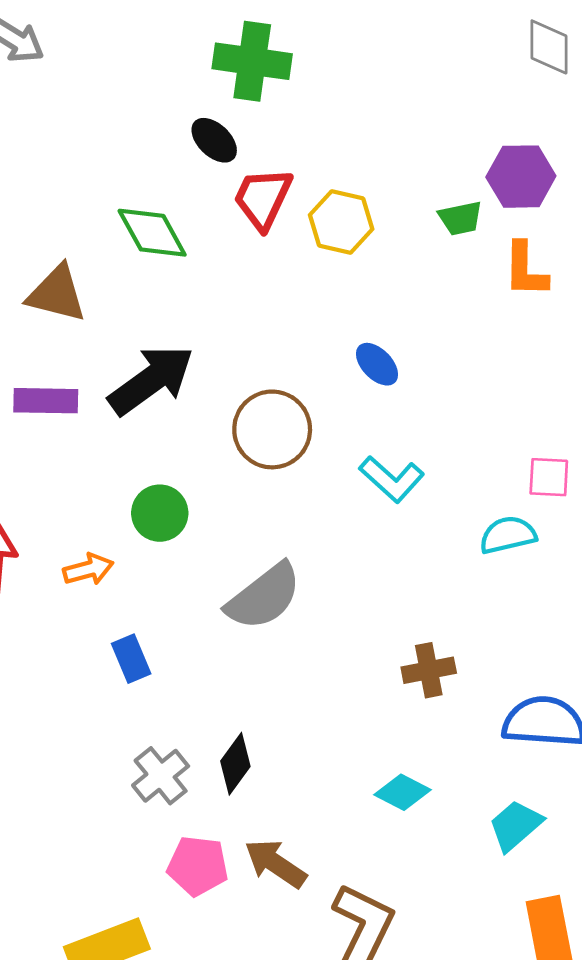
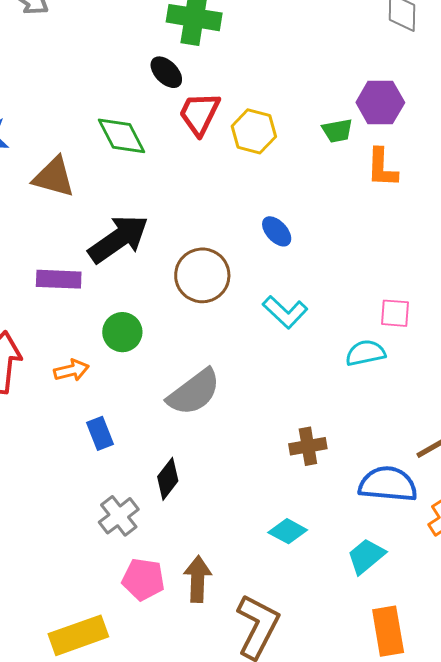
purple rectangle: (46, 401) -> (59, 279), moved
black diamond: (235, 764) -> (168, 479), moved
brown arrow: (275, 864) -> (198, 579), turned 57

